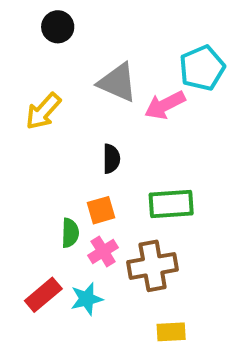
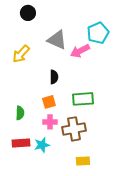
green semicircle: (70, 233) -> (20, 113), moved
pink cross: (103, 251) -> (50, 122), turned 32
red rectangle: (43, 295) -> (21, 143), turned 36

